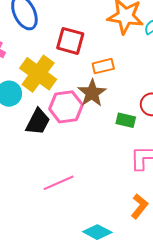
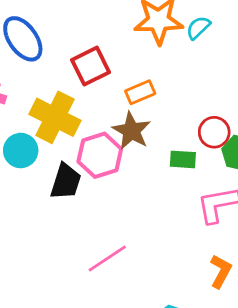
red square: (70, 41) -> (91, 66), turned -32

